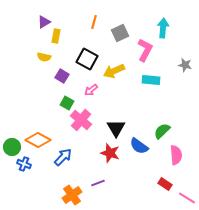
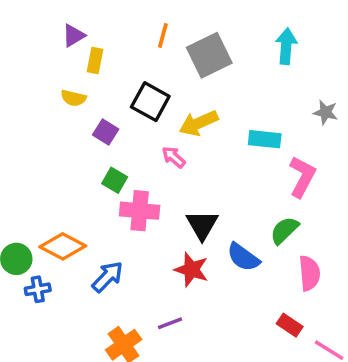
gray square: (120, 33) -> (209, 55), size x1.4
pink L-shape: (145, 50) -> (302, 177), moved
pink arrow: (91, 90) -> (174, 157), moved, turned 80
pink cross: (81, 120) -> (140, 211), turned -35
blue cross: (24, 164) -> (38, 289), turned -32

